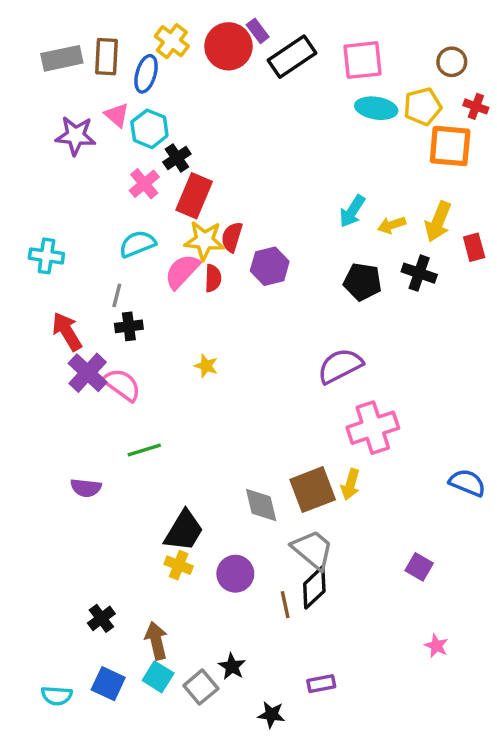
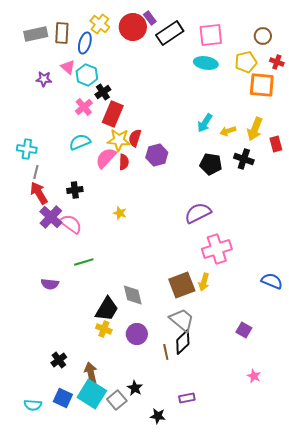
cyan ellipse: (376, 108) -> (206, 63), moved
purple star: (76, 136) -> (44, 79), size x0.7
gray line: (117, 295) -> (36, 172), moved
gray diamond: (261, 505) -> (133, 295), moved
cyan square: (158, 677) -> (92, 394), size x1.6

